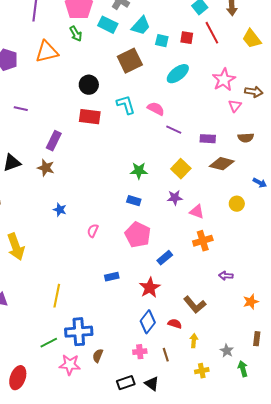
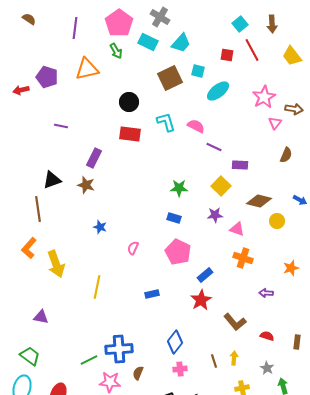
cyan square: (162, 41) -> (198, 71), moved
brown semicircle: (246, 138) -> (286, 155), turned -63
purple rectangle: (208, 139) -> (240, 165), moved
brown diamond: (222, 164) -> (259, 201), moved
orange cross: (203, 241) -> (243, 258), turned 36
red star: (150, 288) -> (201, 300), moved
yellow line: (57, 296) -> (97, 287), moved
orange star: (251, 302) -> (291, 268), moved
blue diamond: (148, 322) -> (175, 342), moved
red semicircle: (175, 324) -> (267, 336), moved
brown rectangle: (257, 339) -> (297, 342), moved
brown line: (166, 355) -> (214, 361), moved

